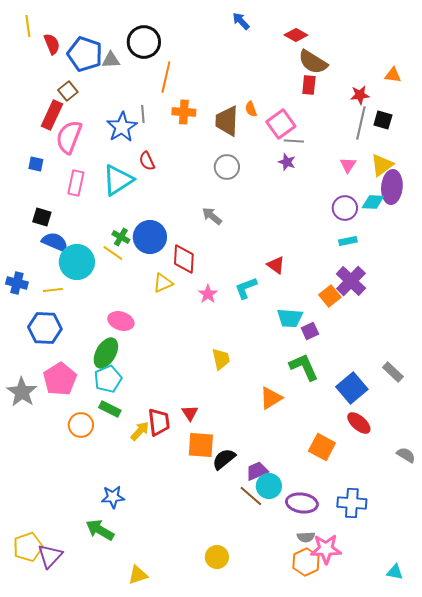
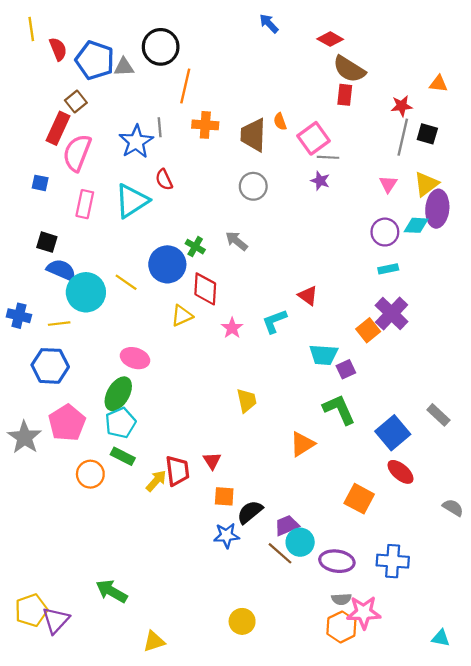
green cross: (121, 237) -> (195, 247), moved
orange square: (201, 445) -> (224, 496), size x0.7
blue star: (113, 497) -> (226, 535), moved

